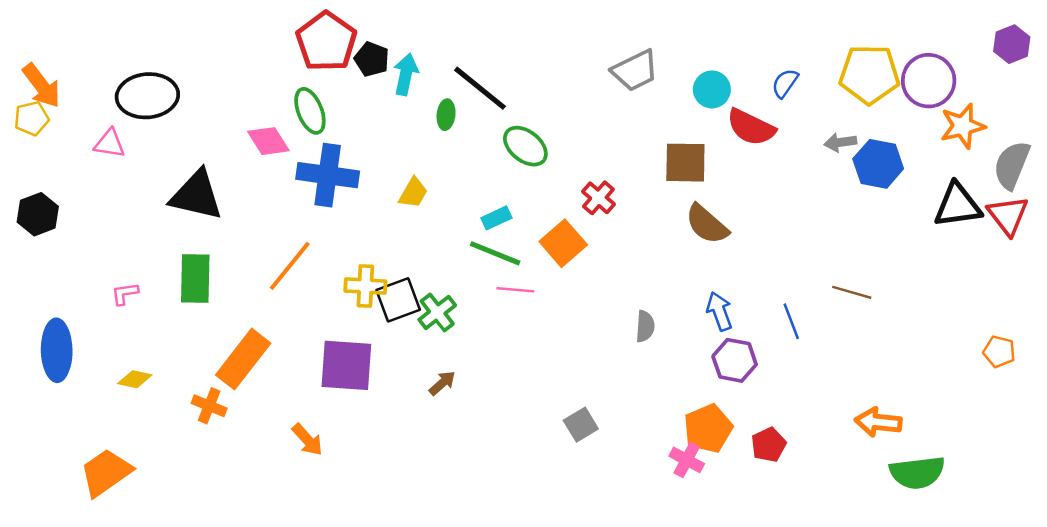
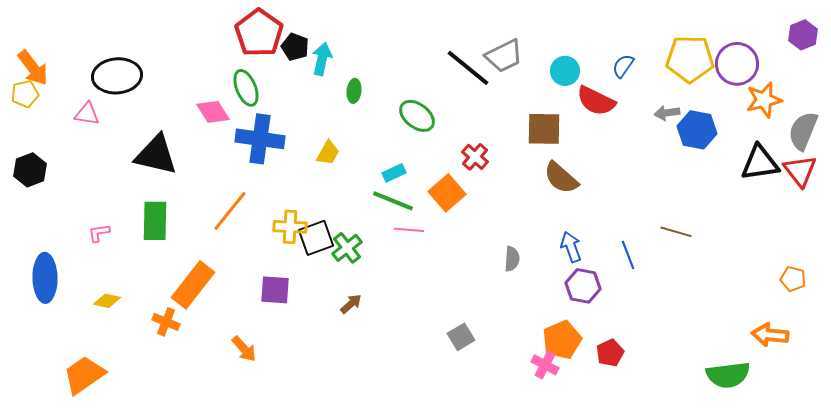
black line: (480, 88) -> (468, 68), moved
purple square: (346, 365) -> (275, 290), size x0.7
orange arrow: (878, 422) -> (770, 335), moved

